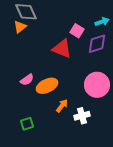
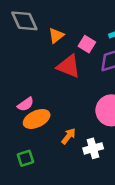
orange triangle: (20, 27) -> (56, 36), moved
orange ellipse: (47, 86) -> (37, 119), moved

